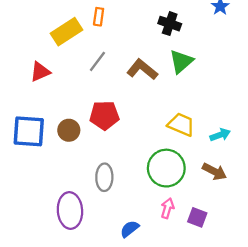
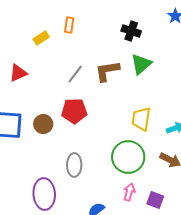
yellow rectangle: (67, 32) -> (41, 38), size x0.6
gray line: (97, 61) -> (75, 74), moved
brown L-shape: (142, 69) -> (107, 71), turned -48
yellow trapezoid: (181, 124) -> (141, 119), turned -105

